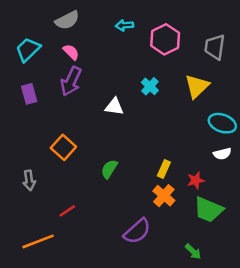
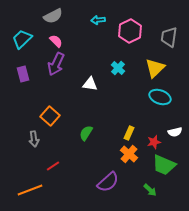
cyan ellipse: (222, 123) -> (160, 97), moved
white semicircle: (222, 154) -> (175, 132), moved
gray arrow: (29, 180) -> (34, 139), moved
green arrow: (193, 252) -> (150, 190), moved

